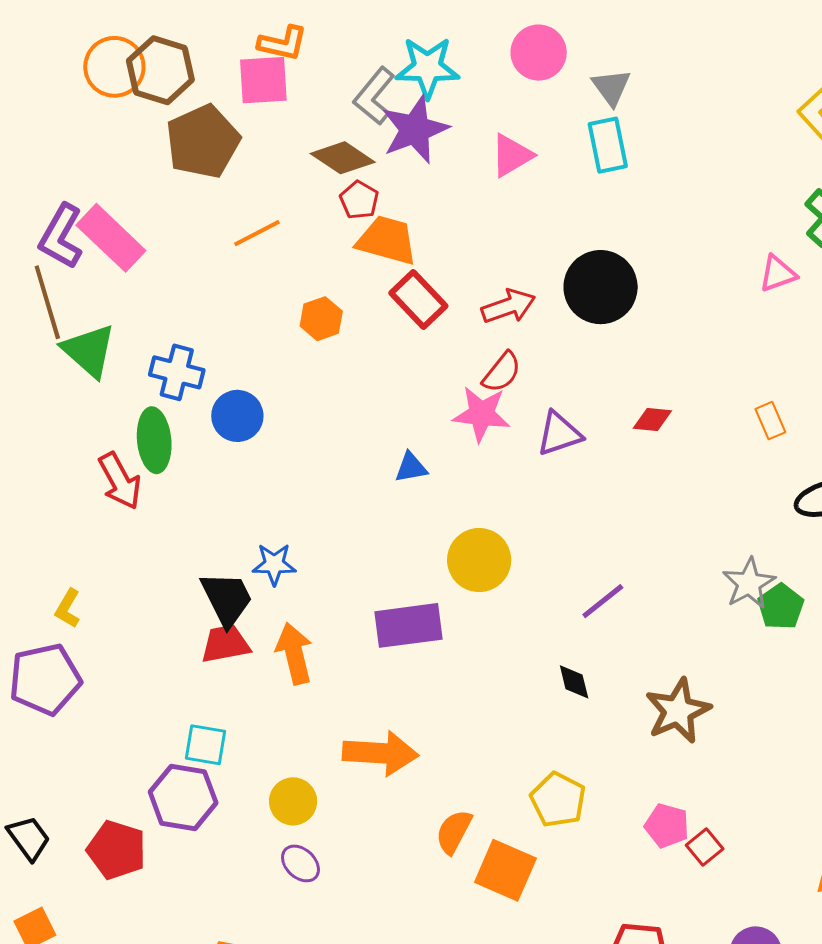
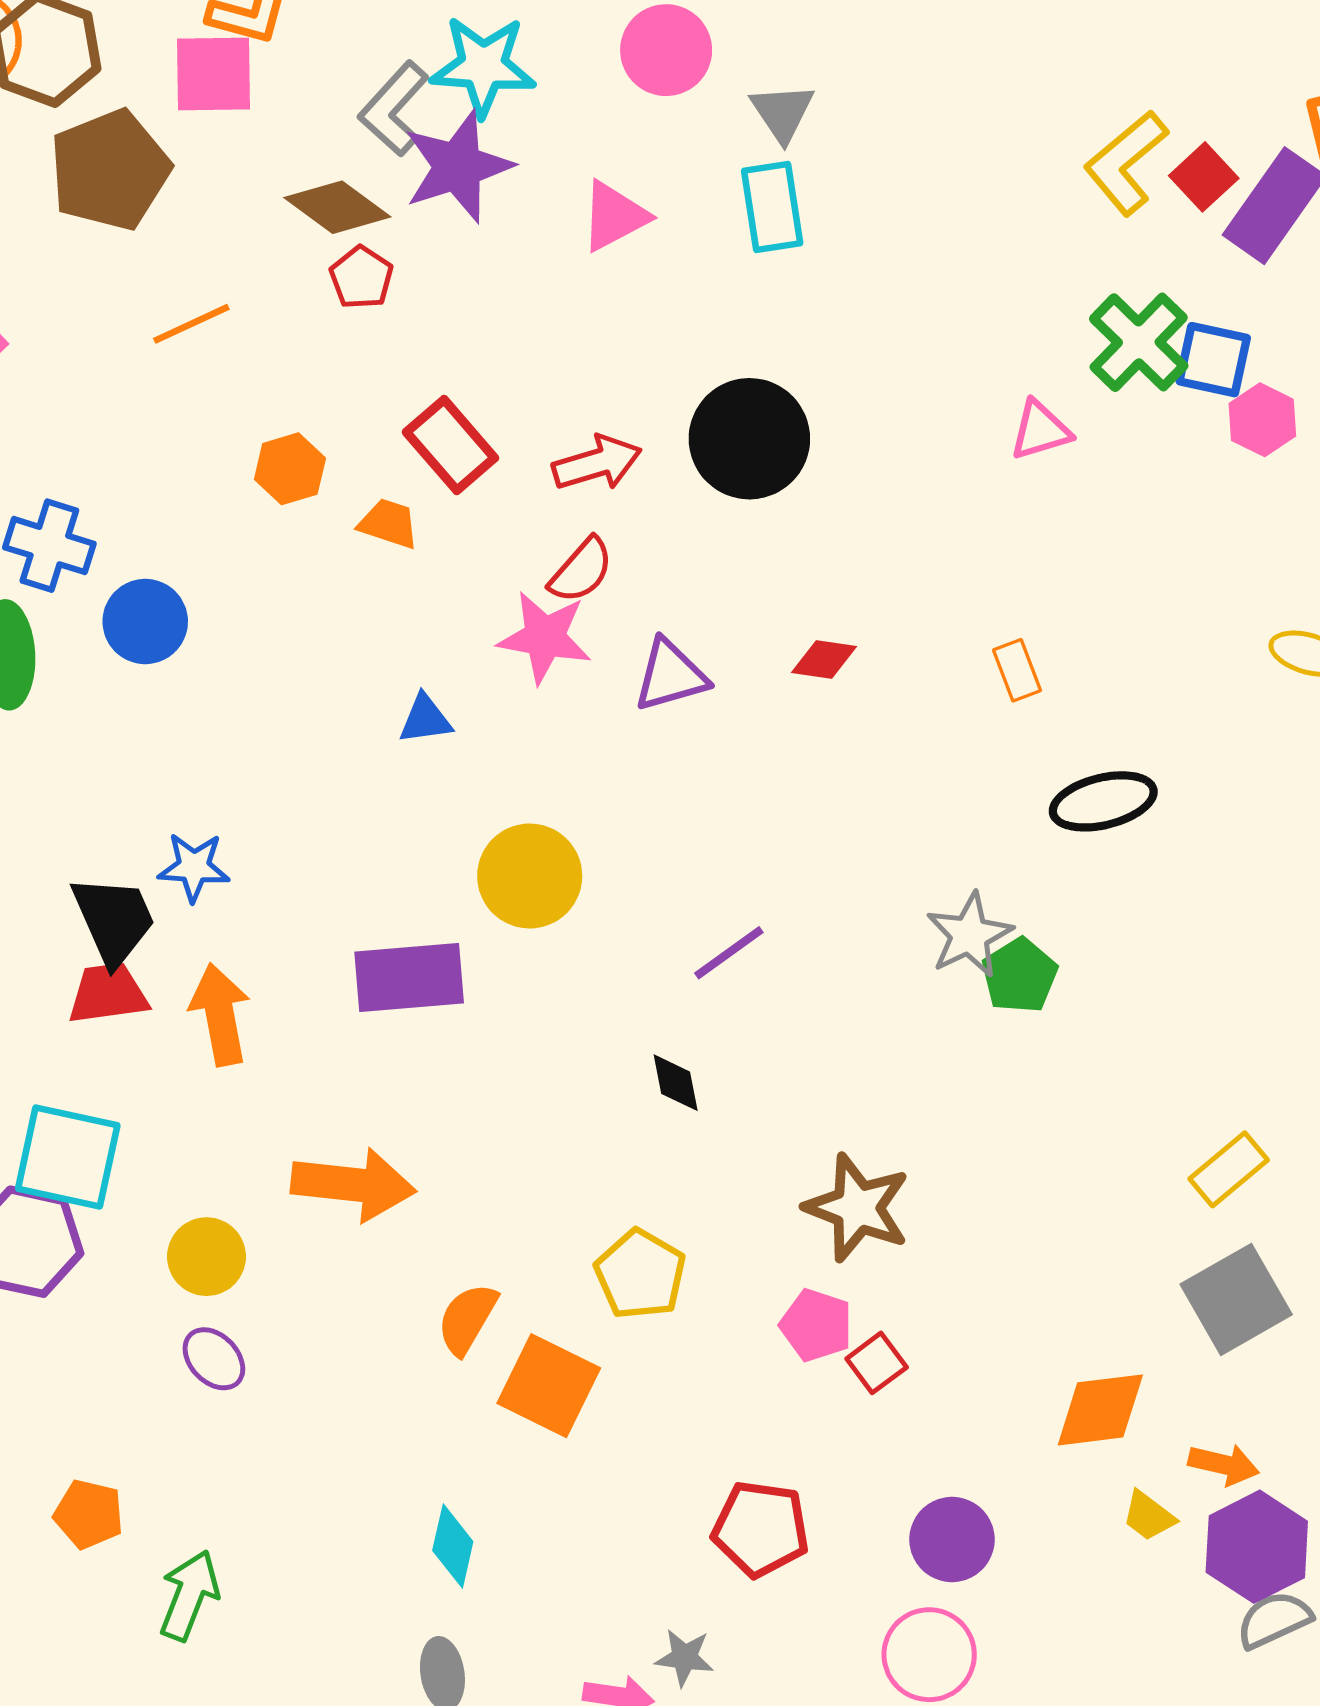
orange trapezoid: (387, 240) -> (389, 524), moved, size x0.6
brown star: (678, 711) -> (857, 1208), moved, turned -30
cyan square: (206, 745) -> (68, 1157), size x1.5

